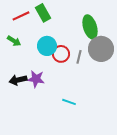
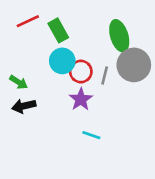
green rectangle: (43, 13) -> (58, 30), moved
green arrow: (14, 41) -> (19, 82), moved
purple star: (36, 79) -> (81, 99), moved, turned 30

